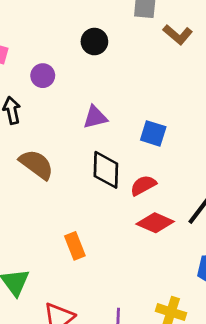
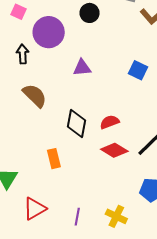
purple circle: (43, 76) -> (49, 32), size x1.8
blue square: (153, 133) -> (138, 70), moved
black diamond: (106, 170) -> (76, 124), moved

